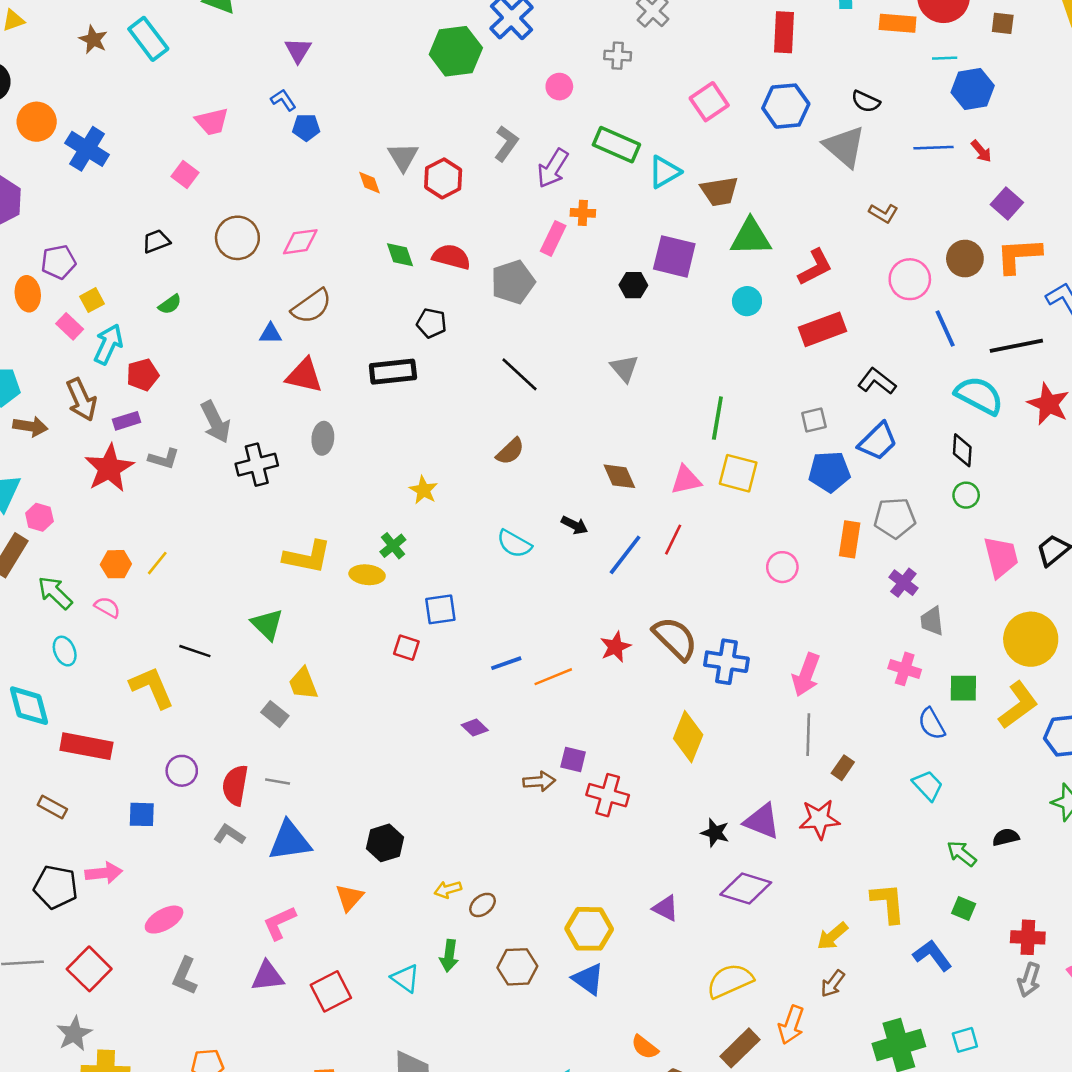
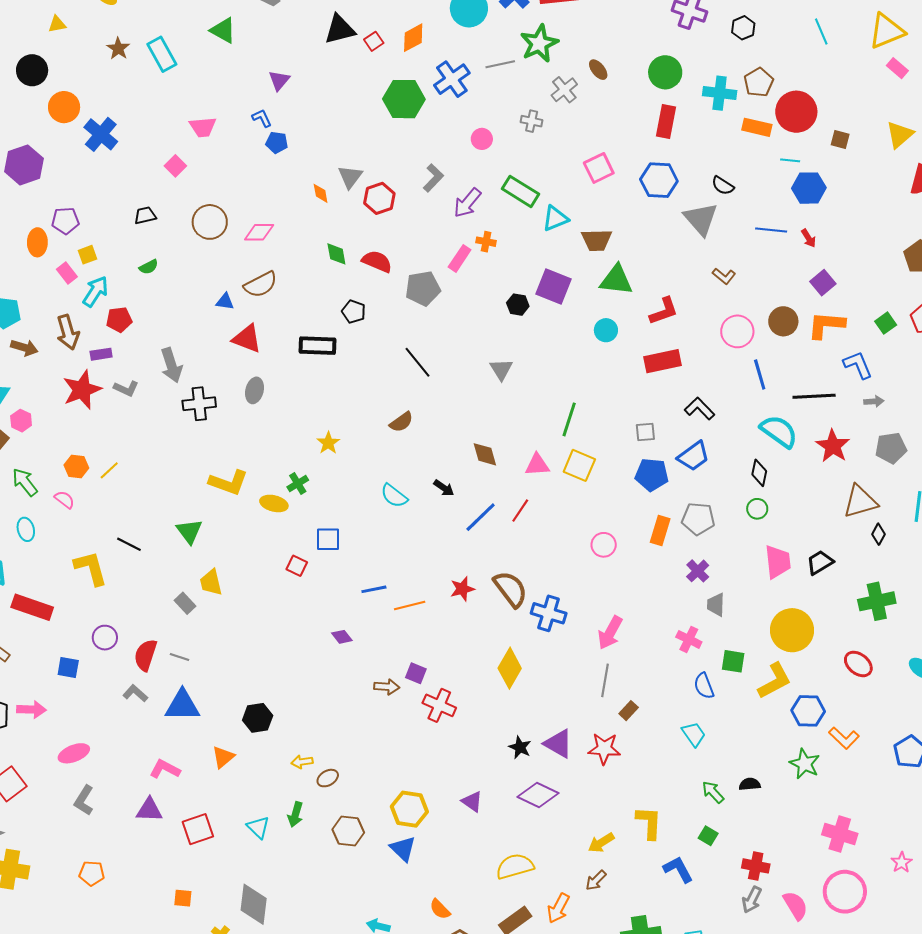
pink L-shape: (279, 923) -> (165, 769), turned 44

